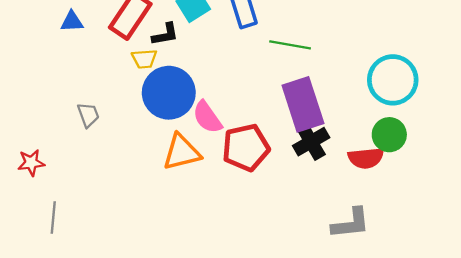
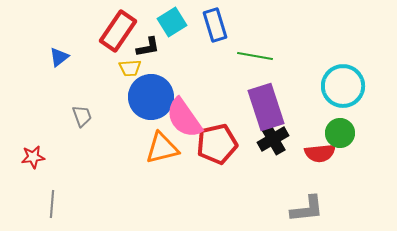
blue triangle: (72, 22) -> (59, 57), moved, turned -35
pink semicircle: (207, 117) -> (184, 118), size x1.4

